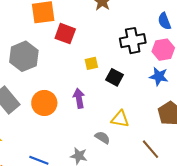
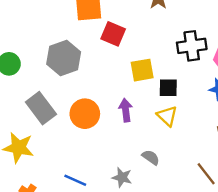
yellow square: (91, 63) -> (142, 70), size x1.5
black square: (114, 77) -> (168, 88), turned -30
yellow triangle: (120, 119) -> (167, 116), moved, turned 30

